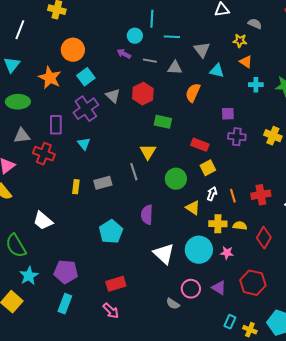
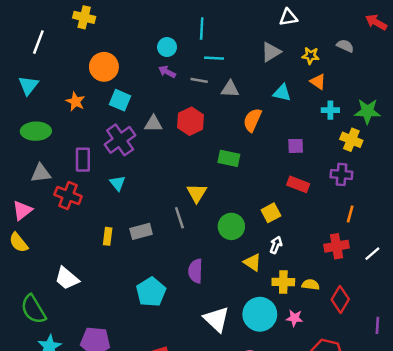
gray semicircle: (255, 24) -> (345, 46), moved
cyan circle: (135, 36) -> (167, 47), moved
cyan line: (172, 37) -> (214, 58), moved
gray triangle: (202, 50) -> (271, 52), moved, turned 36
cyan square: (86, 77) -> (120, 100), turned -30
orange star: (50, 78) -> (75, 101), size x0.7
gray triangle: (113, 96) -> (153, 124), turned -42
green rectangle: (163, 122) -> (229, 158), moved
yellow cross: (273, 136) -> (351, 140), moved
purple cross: (237, 137) -> (341, 174), moved
red rectangle: (200, 145) -> (298, 184), moved
orange line: (233, 196) -> (350, 214), moved, turned 32

